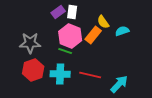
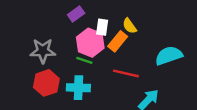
white rectangle: (72, 12) -> (102, 27), moved
cyan semicircle: (122, 31) -> (169, 56), moved, size x1.6
red line: (90, 75) -> (126, 73), moved

